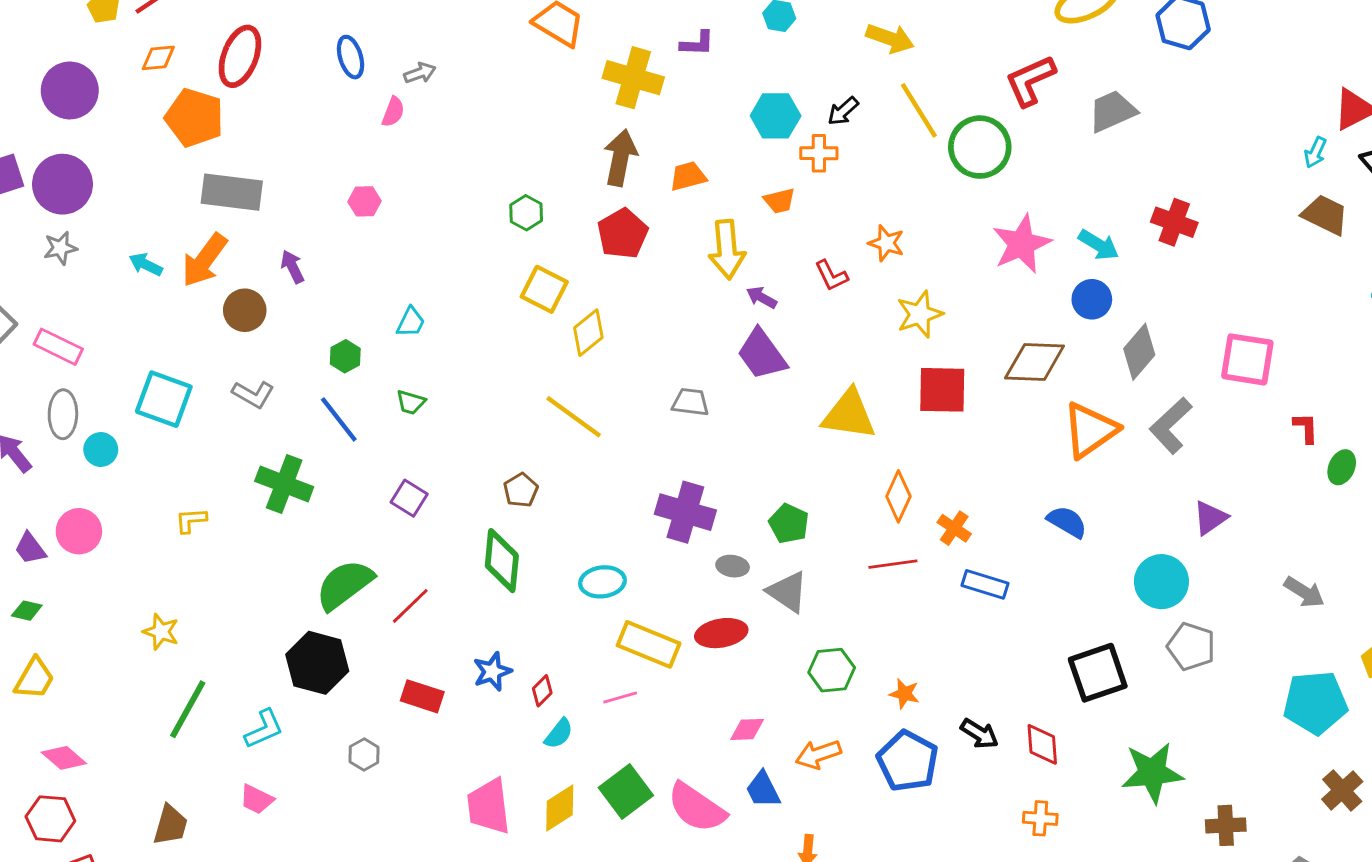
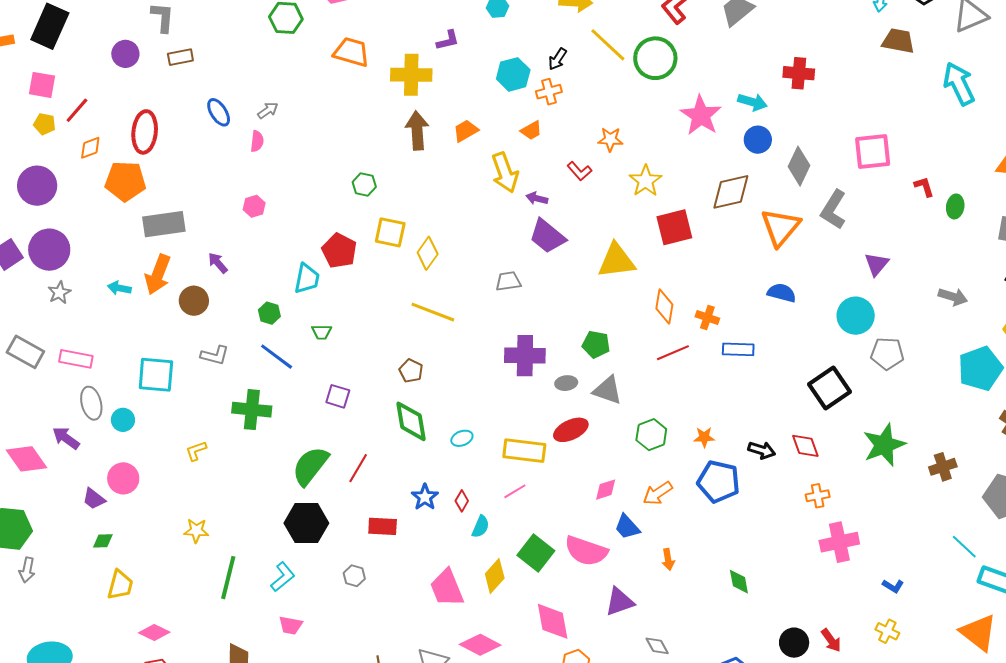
red pentagon: (623, 234) -> (339, 251), moved
cyan trapezoid: (411, 322) -> (307, 279), size x1.4
cyan ellipse: (602, 582) -> (462, 438), moved, size x0.7

